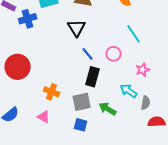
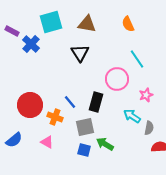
blue cross: (28, 19) -> (31, 44), turned -30
blue line: (88, 54) -> (70, 102), moved
pink circle: (114, 54) -> (117, 79), size x1.5
red circle: (18, 67) -> (30, 105), moved
green arrow: (108, 109) -> (105, 144), moved

